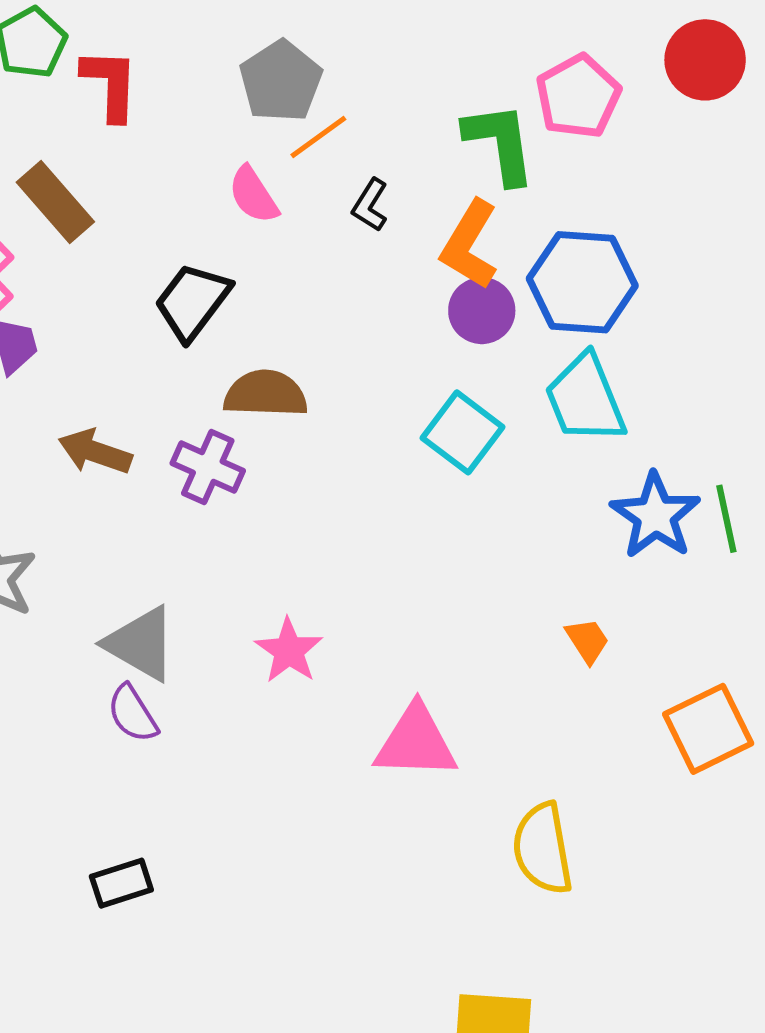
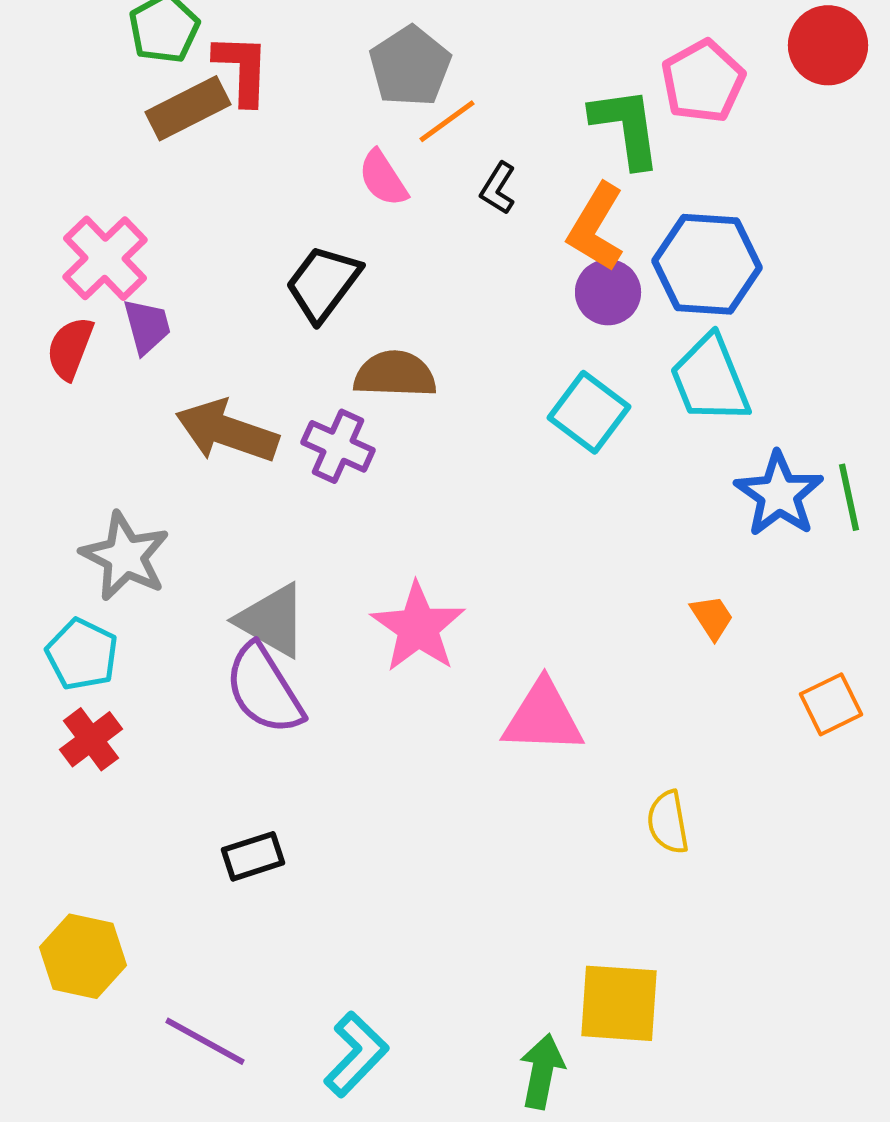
brown rectangle: (55, 202) -> (188, 108), moved, turned -76
brown arrow: (95, 452) -> (227, 431), size x1.4
pink star: (289, 651) -> (418, 627), size x1.4
purple semicircle: (133, 714) -> (264, 689), size x1.6
orange square: (708, 729) -> (831, 704), size x0.7
yellow semicircle: (543, 849) -> (668, 822), size x0.7

